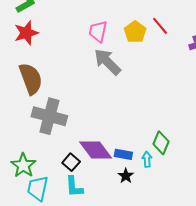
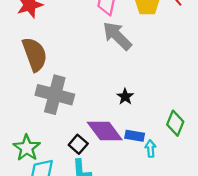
cyan arrow: (147, 159) -> (150, 148), moved
black star: (126, 176) -> (125, 97), moved

